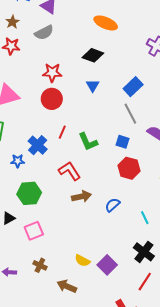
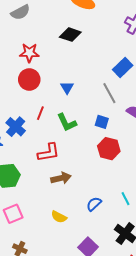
blue triangle: (93, 86) -> (67, 88), moved
blue rectangle: (133, 87) -> (123, 68), moved
red L-shape: (70, 171) -> (49, 152), turned 115
blue semicircle: (112, 205) -> (94, 204), moved
yellow semicircle: (82, 261) -> (59, 217), moved

